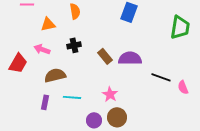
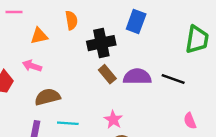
black cross: (74, 45) -> (101, 43), moved, size x1.6
black line: (161, 77) -> (173, 79), moved
pink semicircle: (183, 87) -> (190, 121), moved

